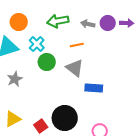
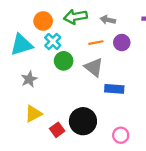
orange circle: (19, 22) -> (43, 21), moved
purple circle: (108, 23) -> (122, 43), moved
yellow triangle: (13, 119) -> (33, 114), moved

